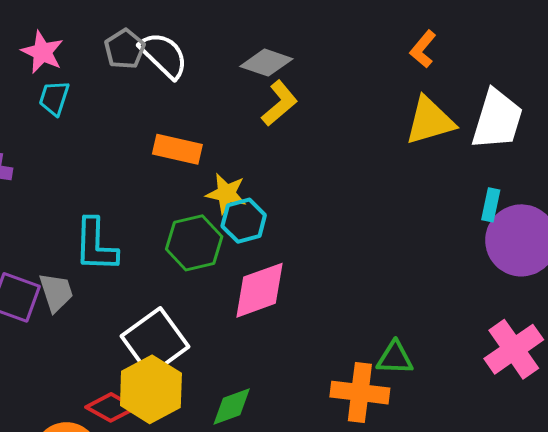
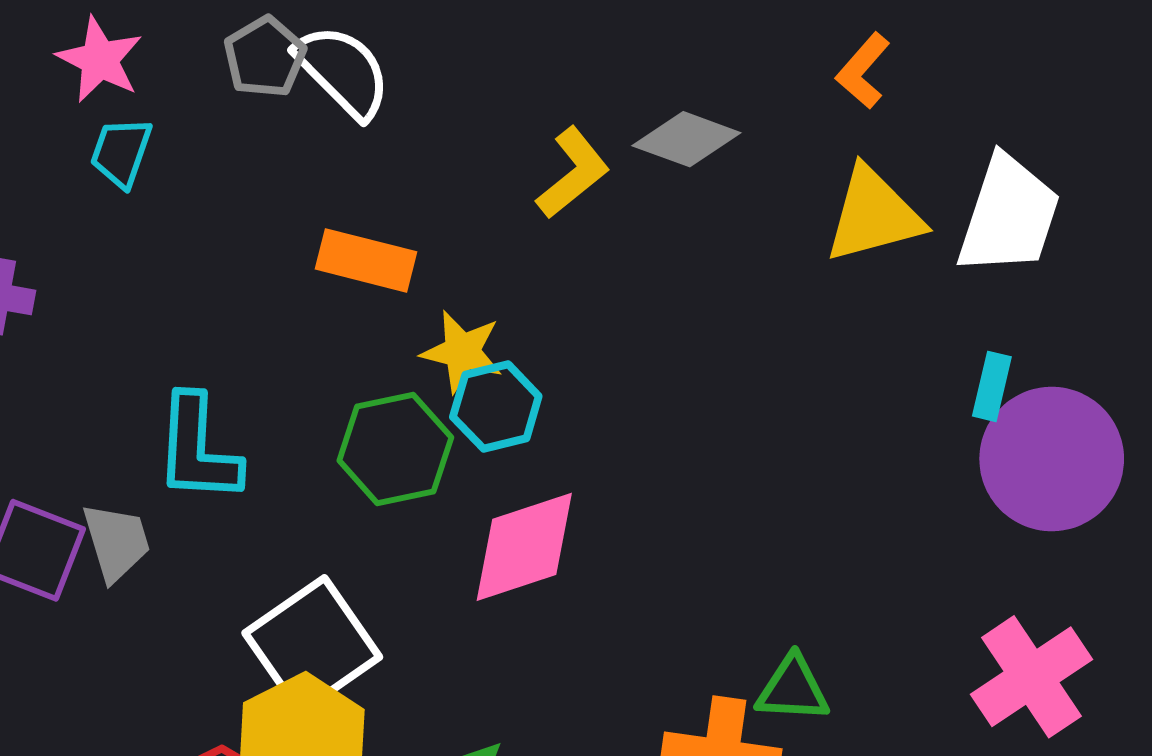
gray diamond: (266, 63) -> (686, 139), moved

